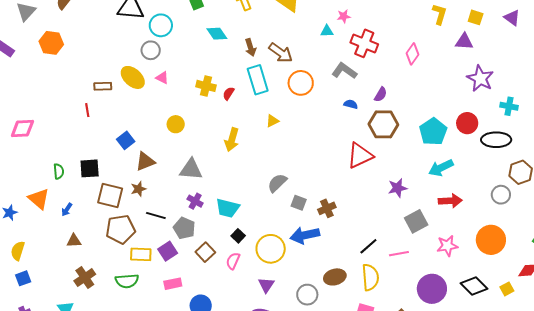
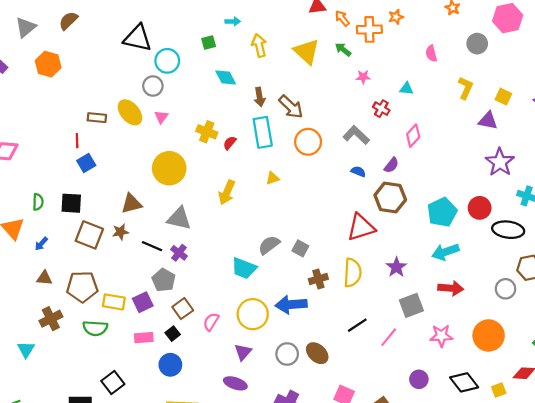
cyan triangle: (327, 31) -> (406, 89), moved
red cross: (364, 43) -> (381, 109), size x0.6
pink diamond: (413, 54) -> (413, 136), moved
pink triangle: (162, 78) -> (161, 117), turned 32
yellow circle: (176, 124) -> (169, 168), size x1.8
blue square: (126, 140) -> (86, 163), moved
purple star: (398, 188) -> (396, 267), turned -30
gray square: (299, 203) -> (300, 248), moved
cyan trapezoid: (228, 208) -> (244, 268), moved
black line: (156, 216) -> (152, 246), moved
brown pentagon: (121, 229) -> (82, 287), moved
black square: (238, 236) -> (173, 334), moved
pink line: (399, 254) -> (389, 337), turned -48
brown ellipse: (335, 277) -> (317, 353), turned 50
yellow semicircle: (370, 277) -> (353, 273), moved
purple circle: (432, 289) -> (419, 379), size x0.6
gray circle: (307, 295) -> (287, 354), moved

